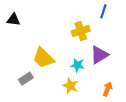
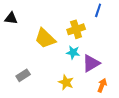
purple triangle: (99, 55) -> (91, 63), moved
yellow trapezoid: (43, 58) -> (45, 38), moved
cyan star: (78, 65) -> (73, 52), moved

